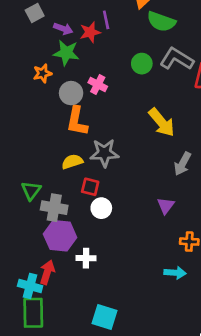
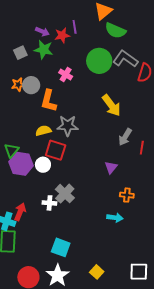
gray square: (35, 13) -> (20, 53), moved
green circle: (142, 64) -> (99, 61), size x1.6
orange star: (42, 73) -> (18, 85), moved
gray circle: (71, 93) -> (31, 85), moved
red square: (90, 187) -> (56, 150), size x1.5
gray cross: (54, 208) -> (65, 194), moved, turned 30
white circle: (101, 208) -> (43, 165), moved
purple hexagon: (60, 236) -> (21, 164), moved

